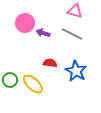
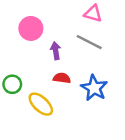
purple arrow: (43, 33) -> (56, 51), moved, turned 64
green circle: (10, 80) -> (12, 84), moved

